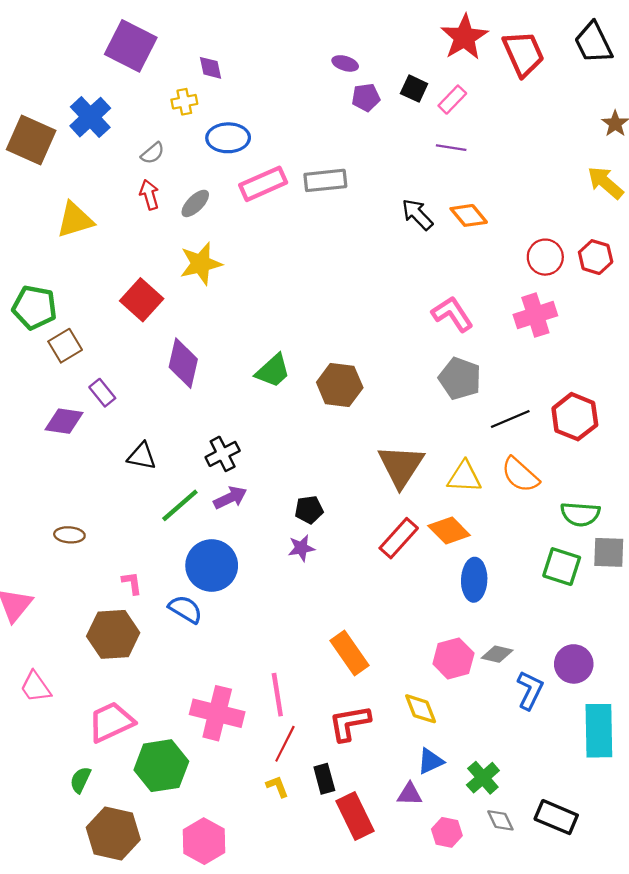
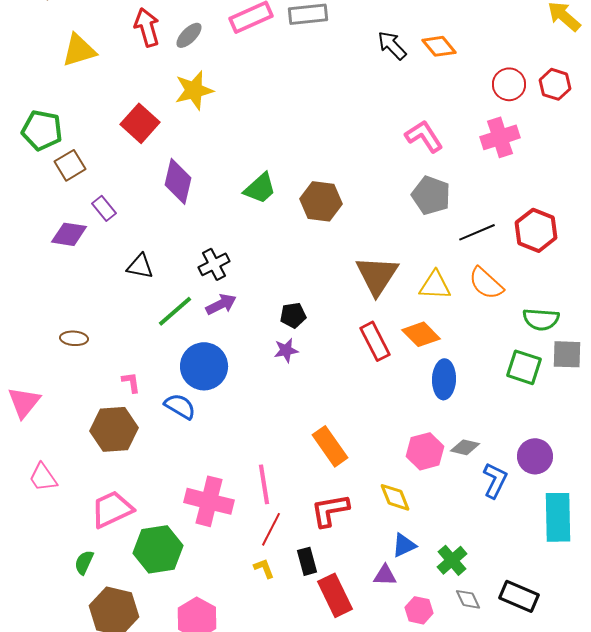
red arrow: (149, 195) -> (147, 27), size x1.4
red rectangle: (399, 538) -> (375, 341), turned -69

